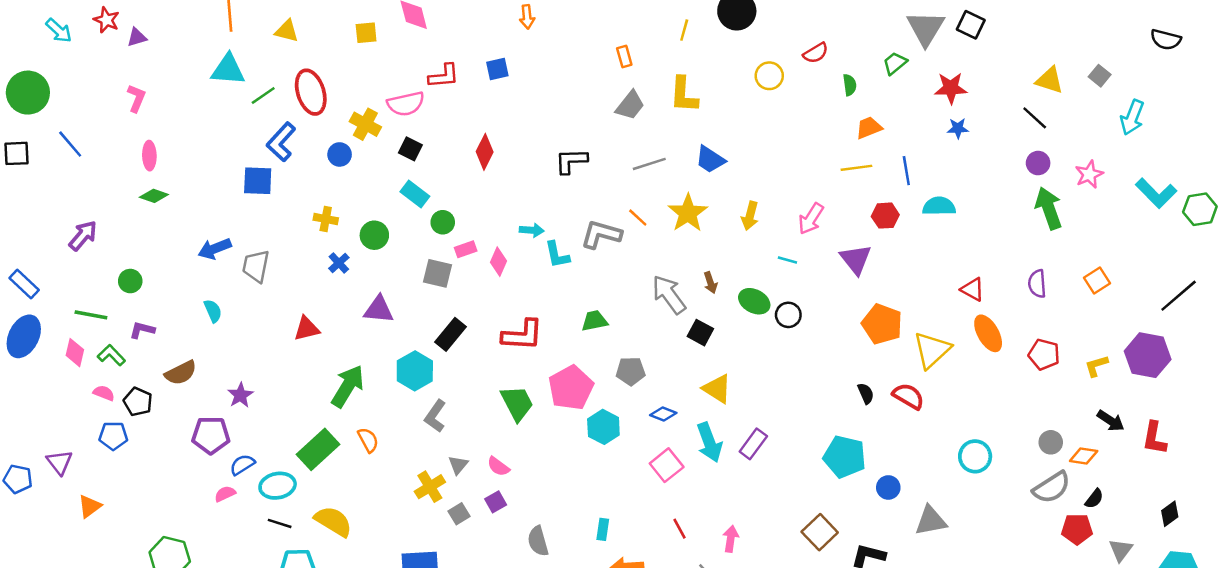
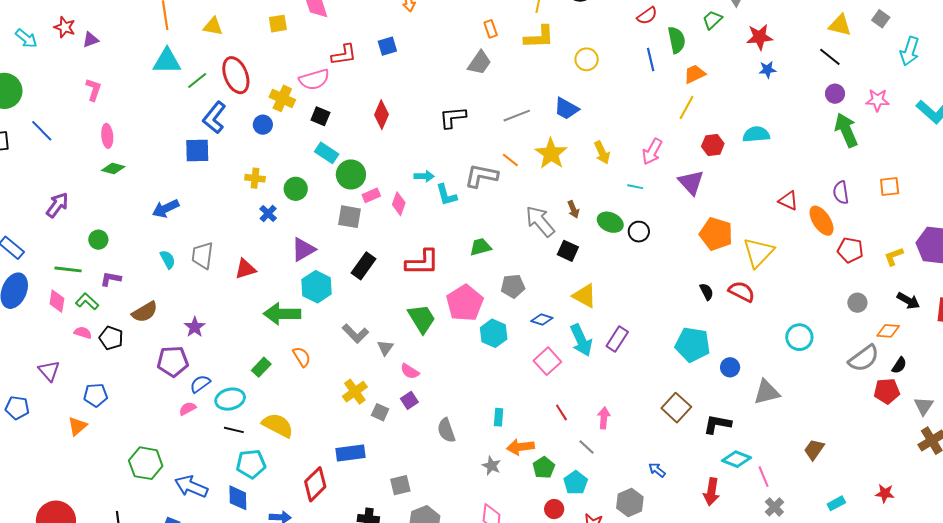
yellow circle: (769, 76) -> (587, 59), moved
green semicircle: (850, 85) -> (677, 40), size x1.5
yellow L-shape: (684, 95) -> (539, 37), moved, turned -92
gray trapezoid: (630, 105) -> (480, 63), moved
yellow line: (856, 168) -> (687, 107), turned -50
blue line: (906, 171) -> (651, 60), moved
pink star: (1089, 174) -> (877, 100), turned 30
yellow arrow: (750, 216) -> (602, 153), turned -35
green circle: (443, 222) -> (351, 174), size x1.5
gray trapezoid: (256, 266) -> (202, 255), moved
orange square: (1097, 280) -> (890, 187), turned 30
purple triangle: (379, 310) -> (303, 249), turned -32
orange ellipse: (988, 333) -> (822, 221), moved
cyan hexagon: (415, 371) -> (317, 287), moved
green arrow: (348, 386) -> (282, 314), turned -117
gray L-shape: (435, 416) -> (355, 334), turned -76
blue pentagon: (113, 436) -> (96, 395), moved
gray circle: (1051, 442) -> (857, 303), moved
green rectangle: (318, 449) -> (261, 367), size x0.6
purple triangle: (59, 462) -> (49, 371), moved
gray triangle: (458, 465) -> (385, 348), moved
gray square: (459, 514) -> (380, 412), turned -30

